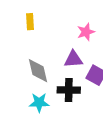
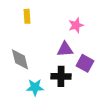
gray diamond: (38, 71) -> (20, 59), moved

